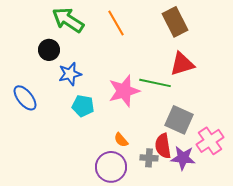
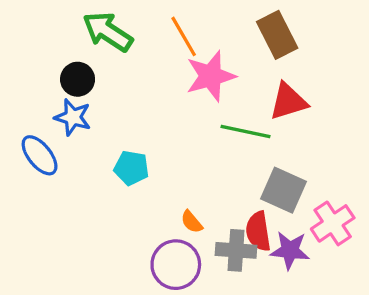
blue star: (70, 74) -> (73, 117), moved, turned 30
pink star: (124, 91) -> (211, 76), moved
gray cross: (149, 158) -> (236, 250), size x1.4

